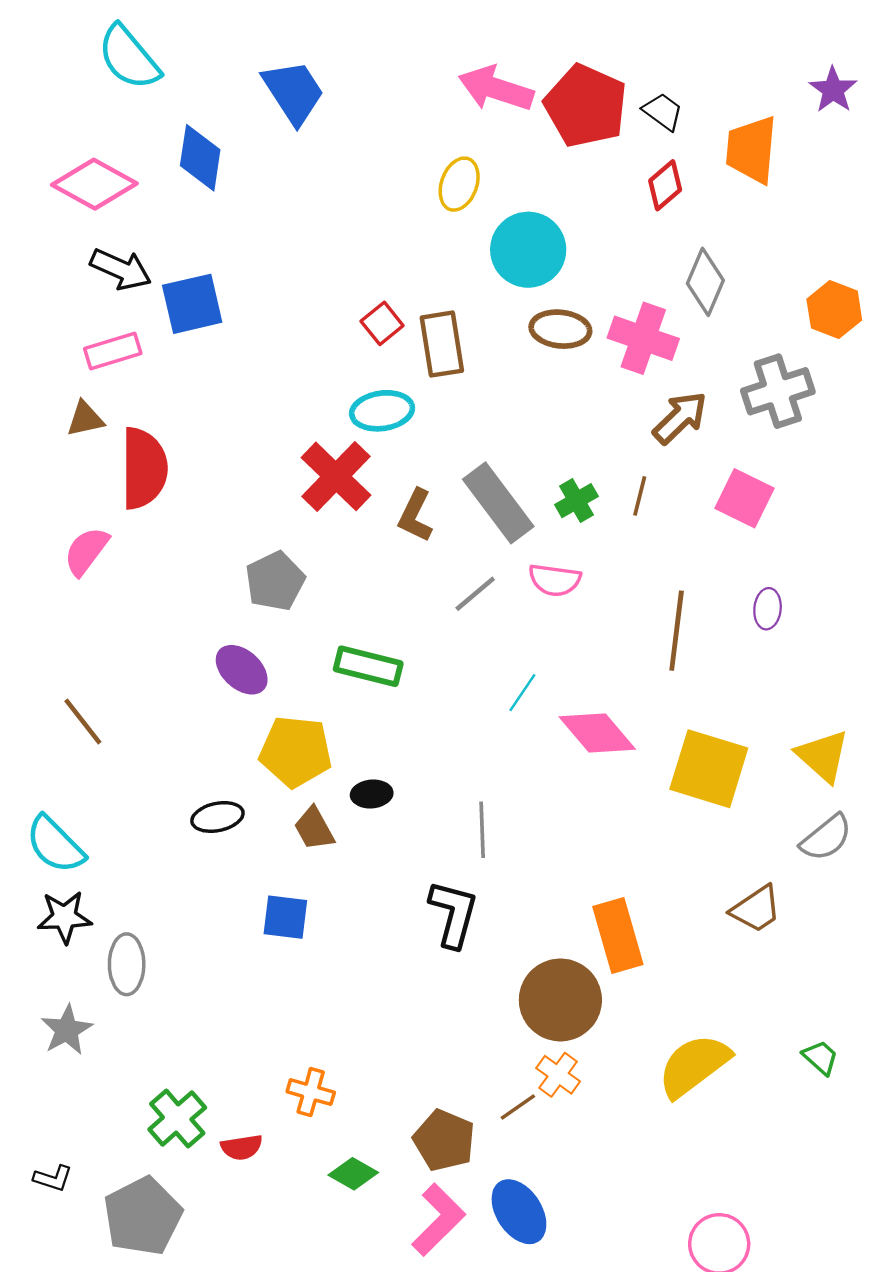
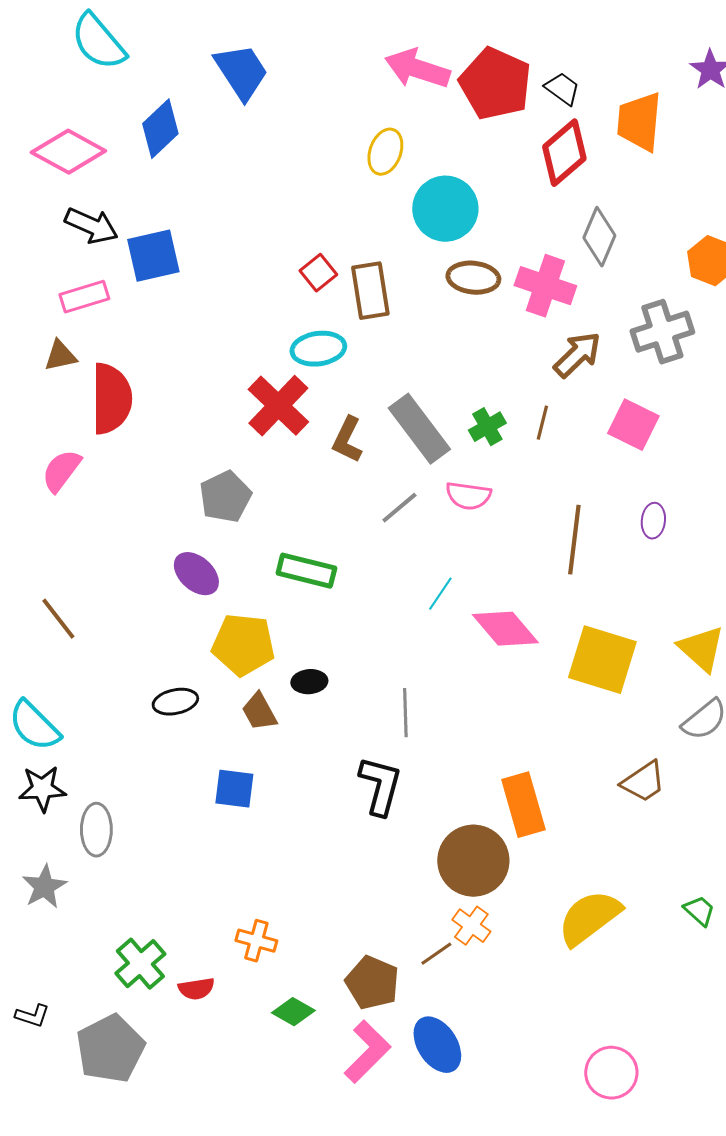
blue diamond: (200, 158) -> (160, 129), turned 38
red diamond: (665, 185) -> (564, 153), size x1.5

